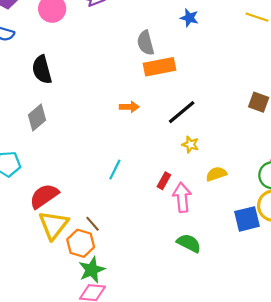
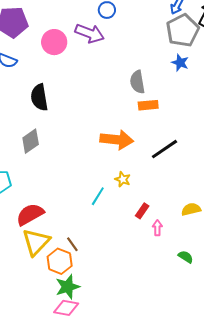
orange rectangle: (159, 67) -> (148, 105), size x0.7
orange arrow: (129, 107) -> (117, 140), size x1.8
yellow star: (190, 145) -> (123, 179), moved
pink arrow: (182, 197) -> (157, 228), size x0.6
green semicircle: (189, 243) -> (186, 257), moved, size x0.7

